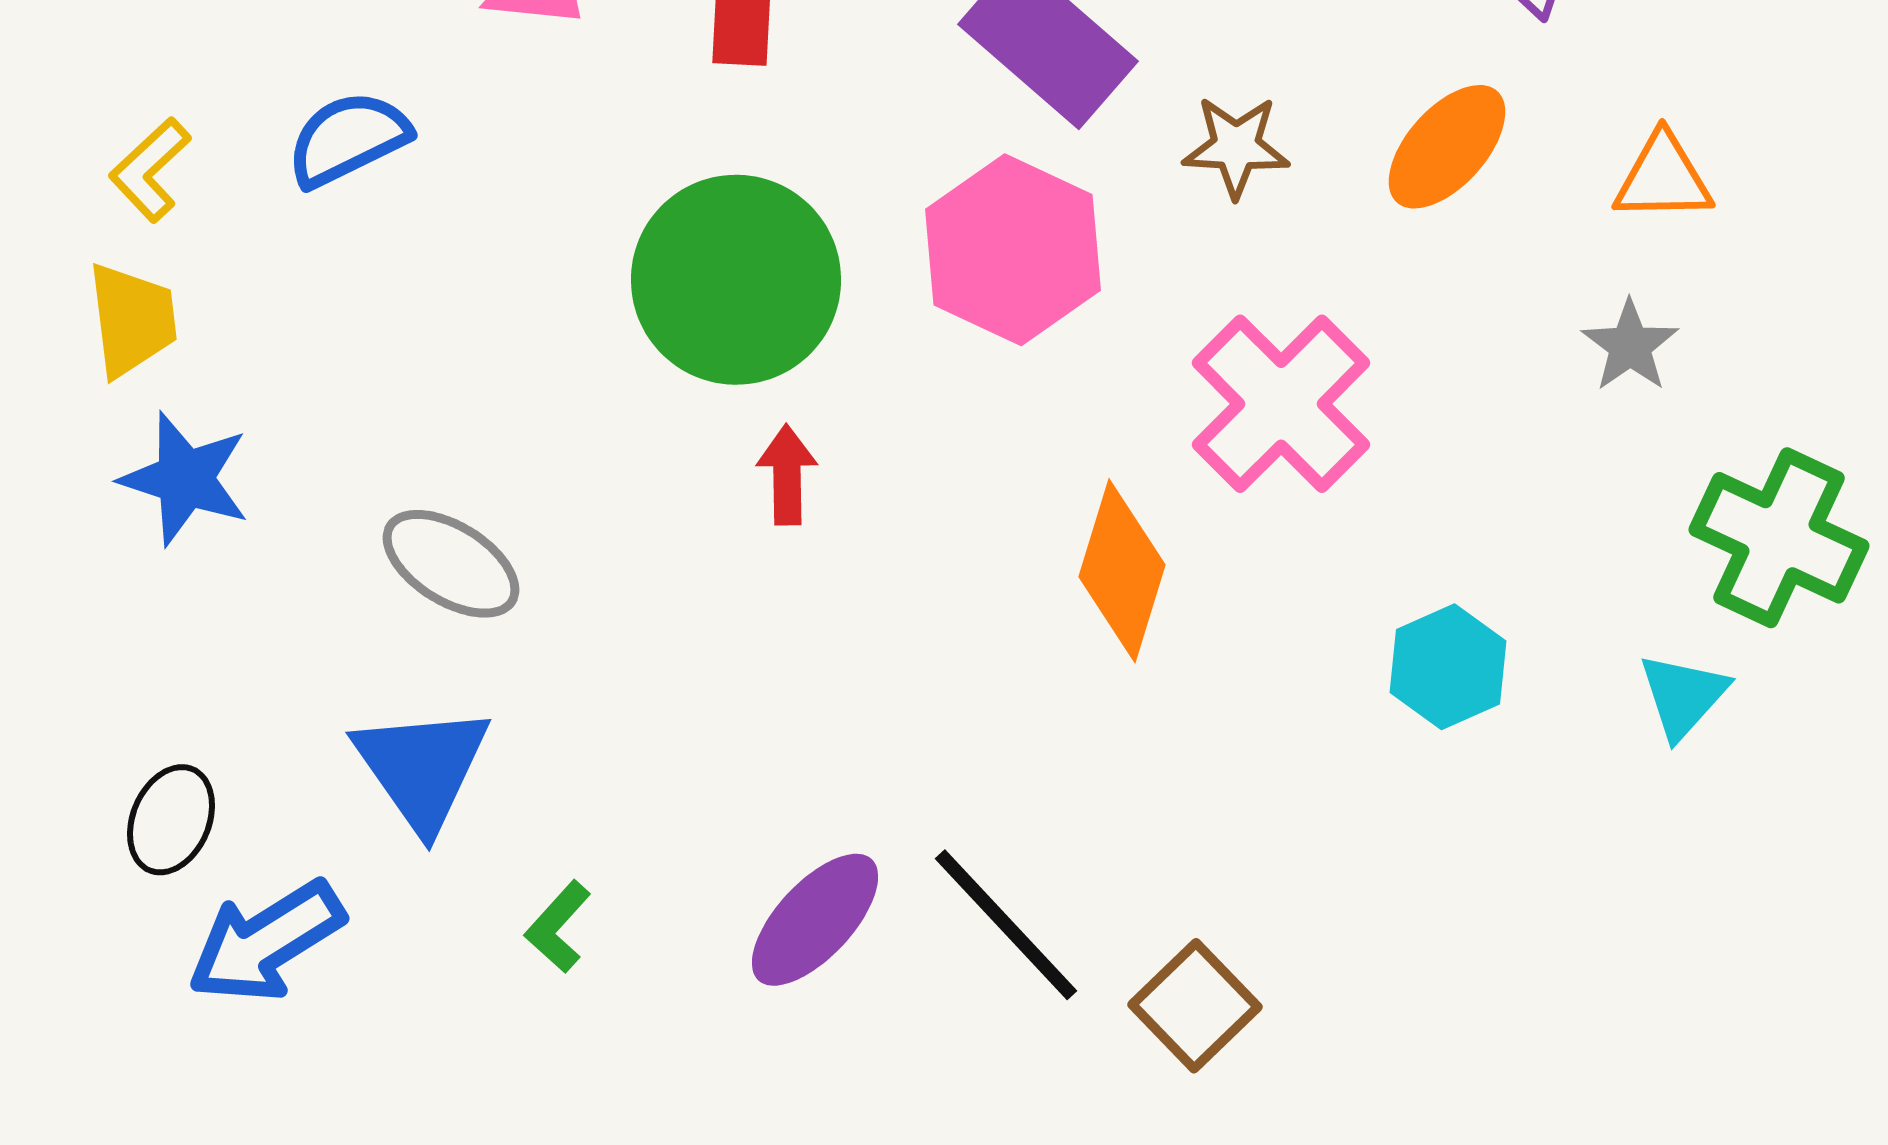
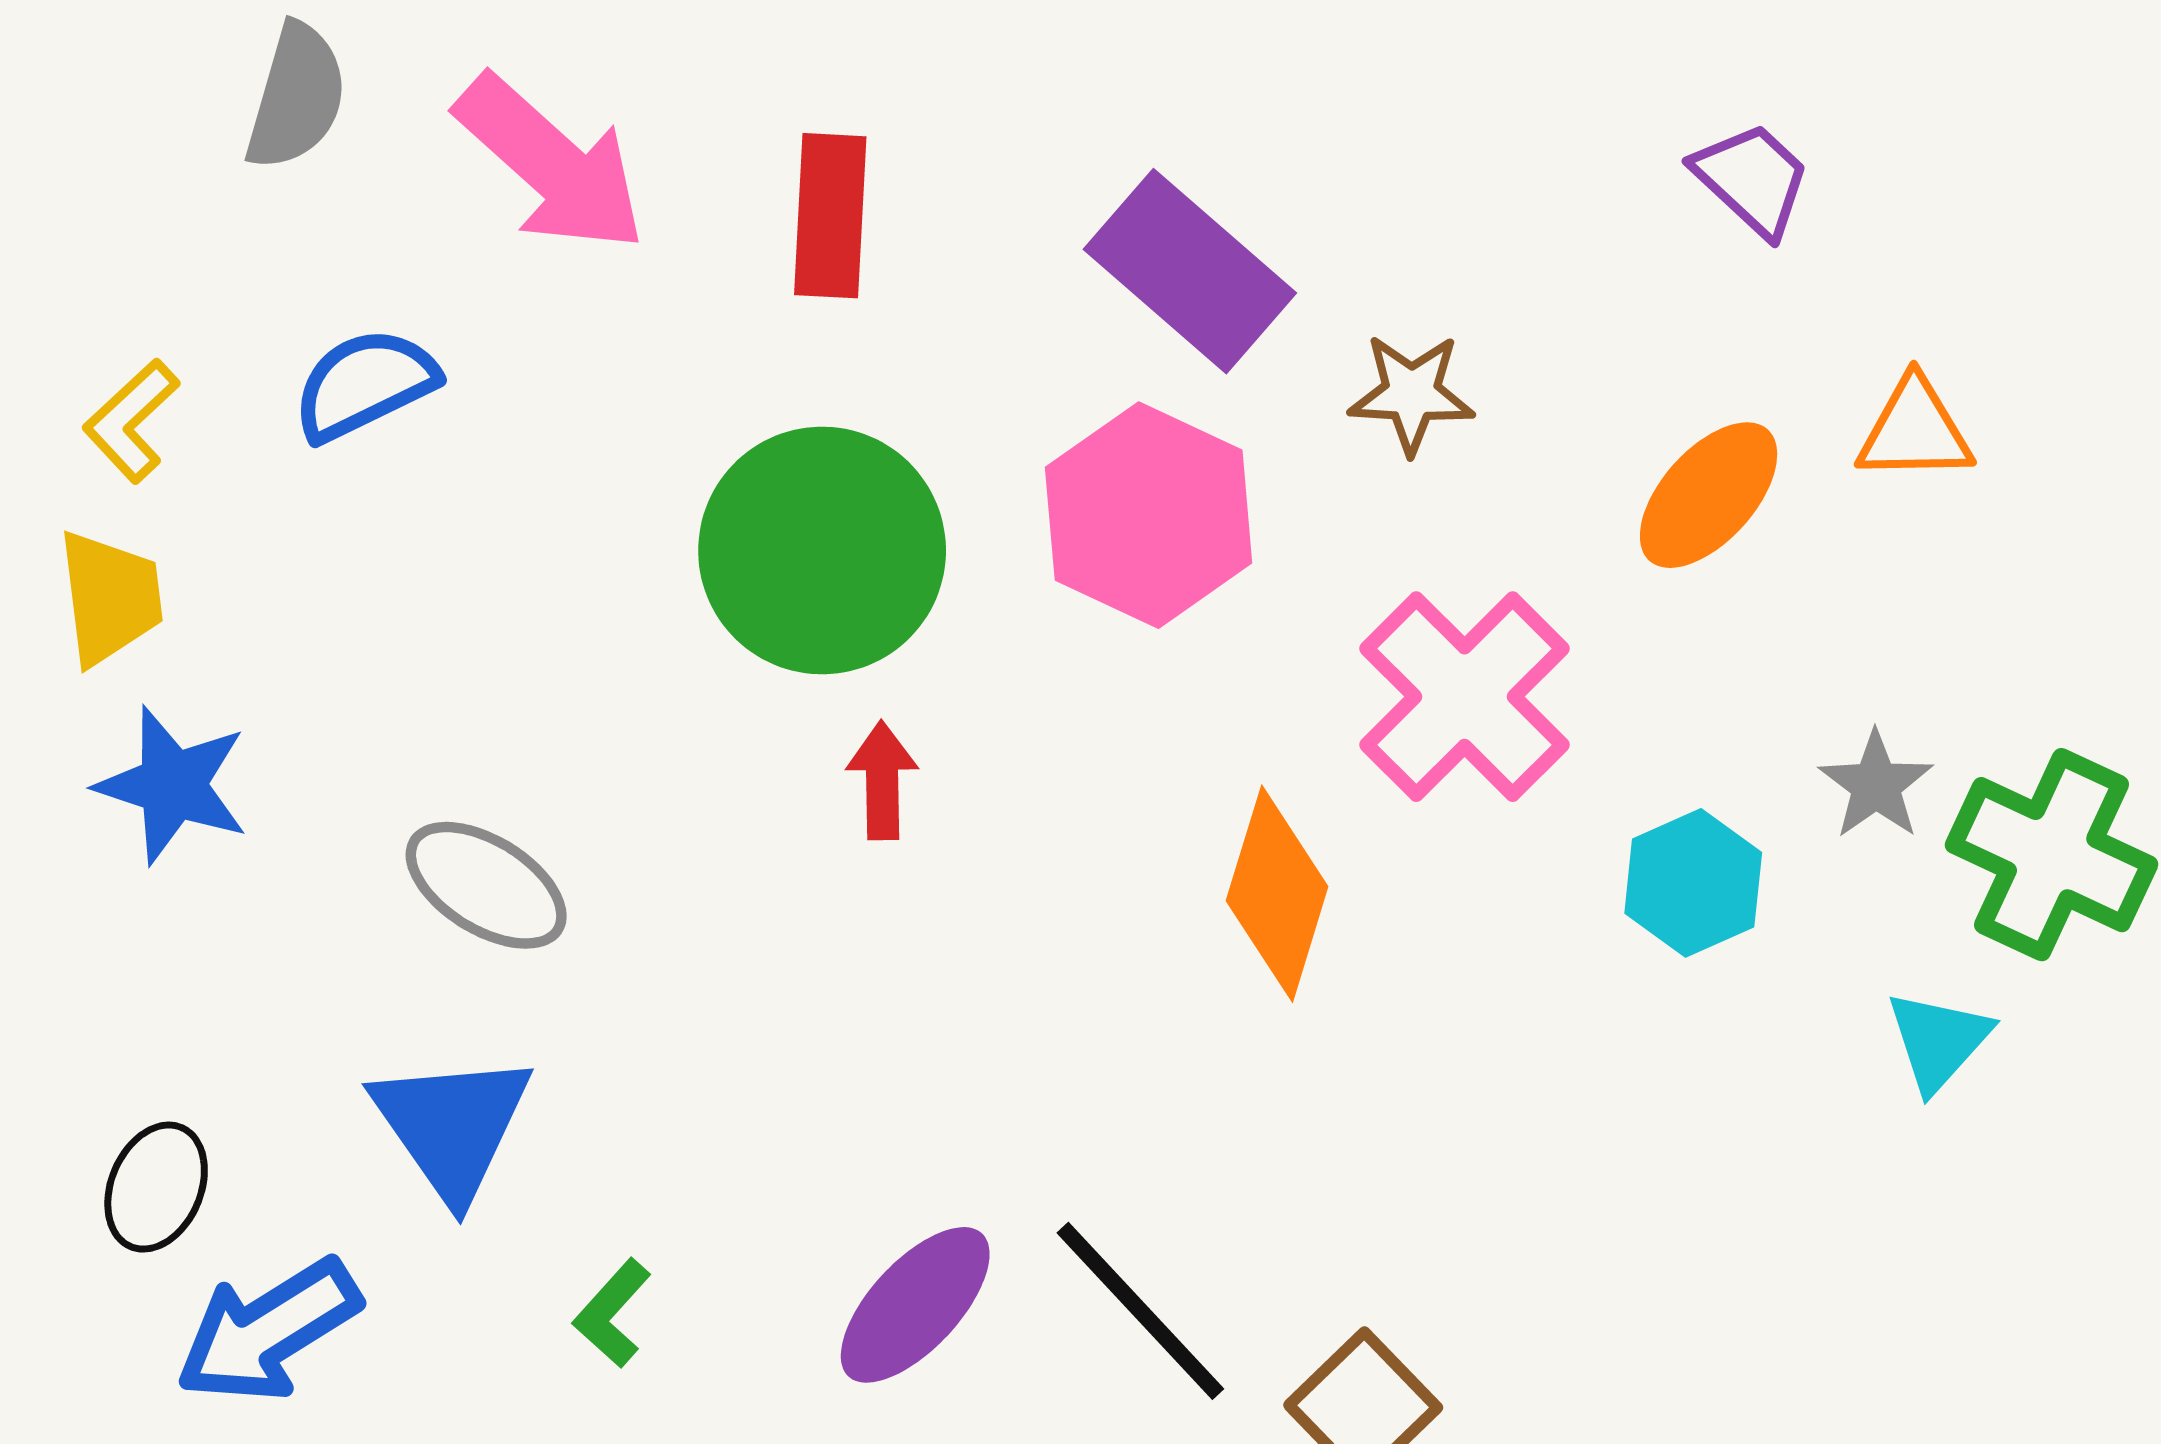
orange ellipse: (1447, 147) -> (1709, 495), moved
gray star: (1630, 346) -> (1876, 785), moved
cyan hexagon: (1448, 667) -> (1693, 883), moved

